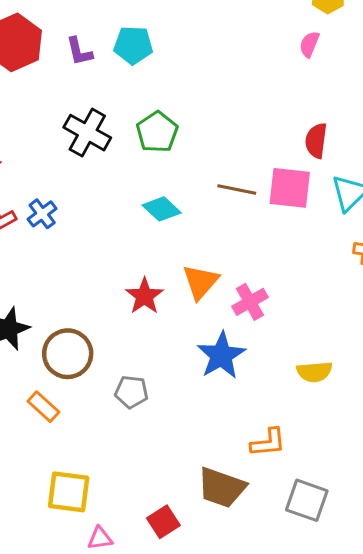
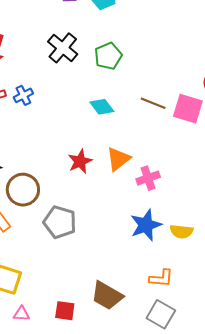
blue star: (221, 355) -> (146, 225), moved
gray pentagon: (131, 392) -> (60, 222), size x1.5
orange L-shape: (268, 443) -> (161, 278), moved
red square: (163, 522) -> (65, 311), turned 30

